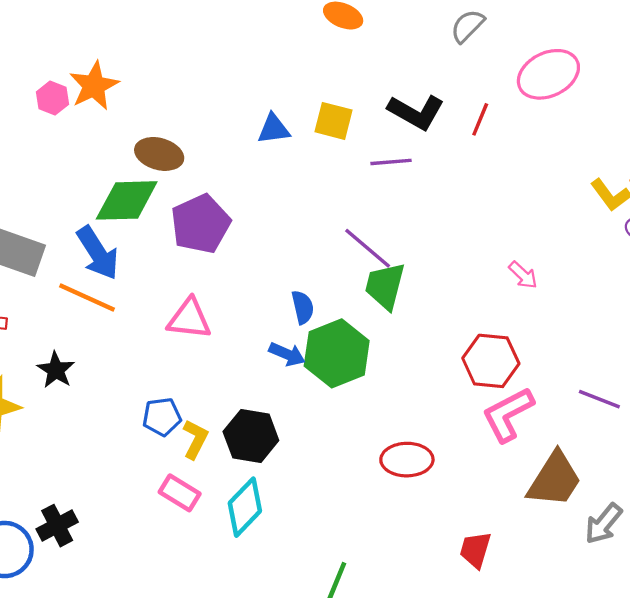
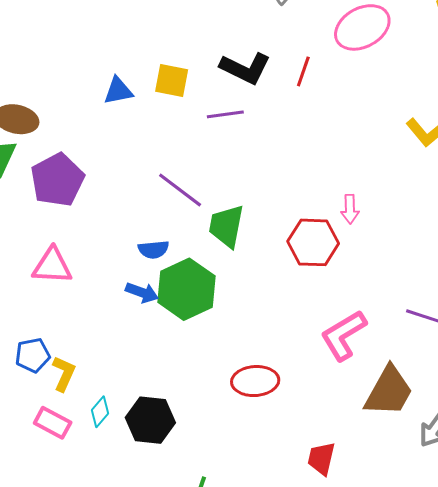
purple line: (368, 248) -> (180, 190), moved
pink arrow: (523, 275) -> (350, 209), turned 48
blue semicircle: (303, 307) -> (154, 249), turned 100
red hexagon: (491, 361) -> (313, 242), moved
black hexagon: (251, 436) -> (150, 420), moved
cyan diamond: (245, 507) -> (100, 412), moved, size x0.6

